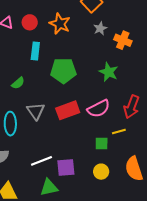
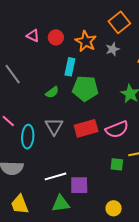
gray star: (100, 28) -> (113, 49), moved
cyan rectangle: (35, 51) -> (70, 67), moved
green semicircle: (18, 83) -> (52, 92), moved
yellow circle: (101, 172) -> (114, 208), moved

